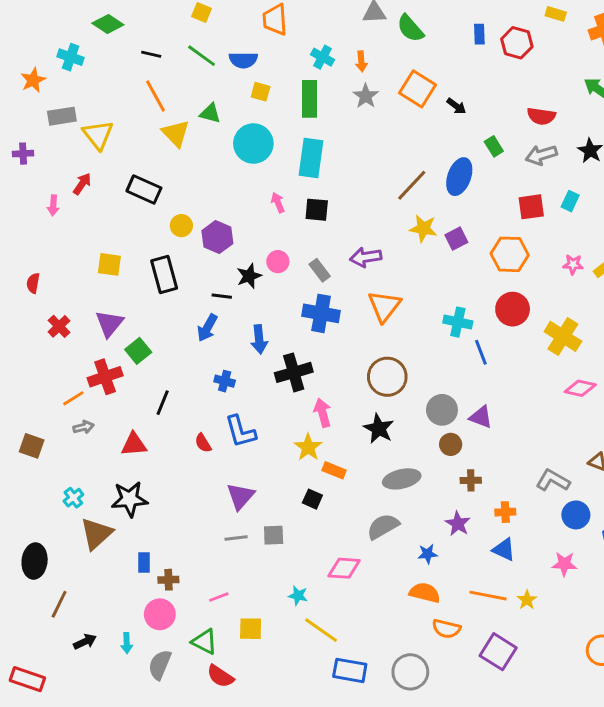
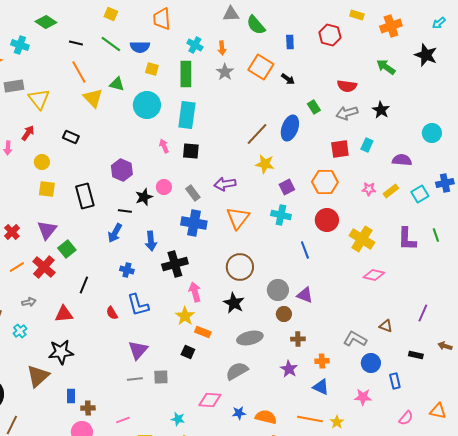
blue rectangle: (479, 34) -> (290, 42), moved
black rectangle: (144, 190) -> (71, 137), size x0.7
yellow circle: (181, 226) -> (42, 162), moved
purple square: (456, 239) -> (287, 187), moved
cyan cross: (458, 322) -> (281, 215), moved
red cross: (105, 377) -> (44, 267), turned -30
orange line: (73, 398) -> (17, 267), moved
cyan cross: (73, 498) -> (20, 331), moved
blue star: (428, 554) -> (239, 413), moved

